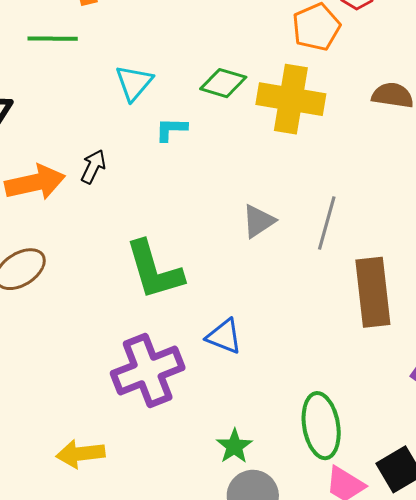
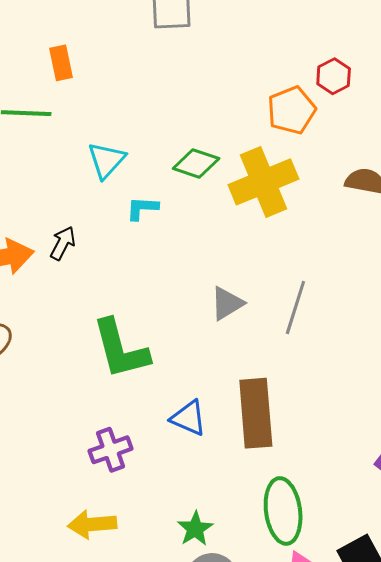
yellow cross: (291, 99) -> (263, 182), turned -34
brown rectangle: (373, 292) -> (256, 413), moved
purple cross: (148, 371) -> (111, 450), size x0.6
yellow arrow: (80, 454) -> (92, 524), moved

